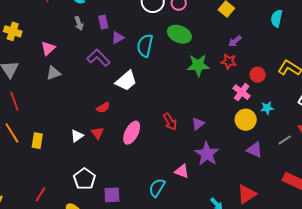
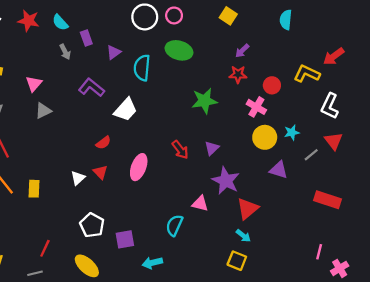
purple rectangle: (103, 22) -> (86, 38), moved
purple triangle: (118, 38) -> (114, 52), moved
green star: (198, 65) -> (204, 101), moved
cyan star: (267, 108) -> (292, 132), moved
red triangle: (247, 194) -> (247, 209), moved

